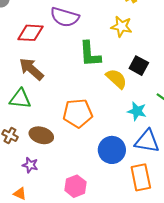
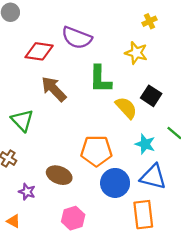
brown arrow: (31, 69) -> (54, 89), moved
green triangle: (20, 99) -> (22, 120), turned 35
orange pentagon: (78, 113) -> (96, 151), moved
brown ellipse: (41, 135) -> (59, 175), moved

